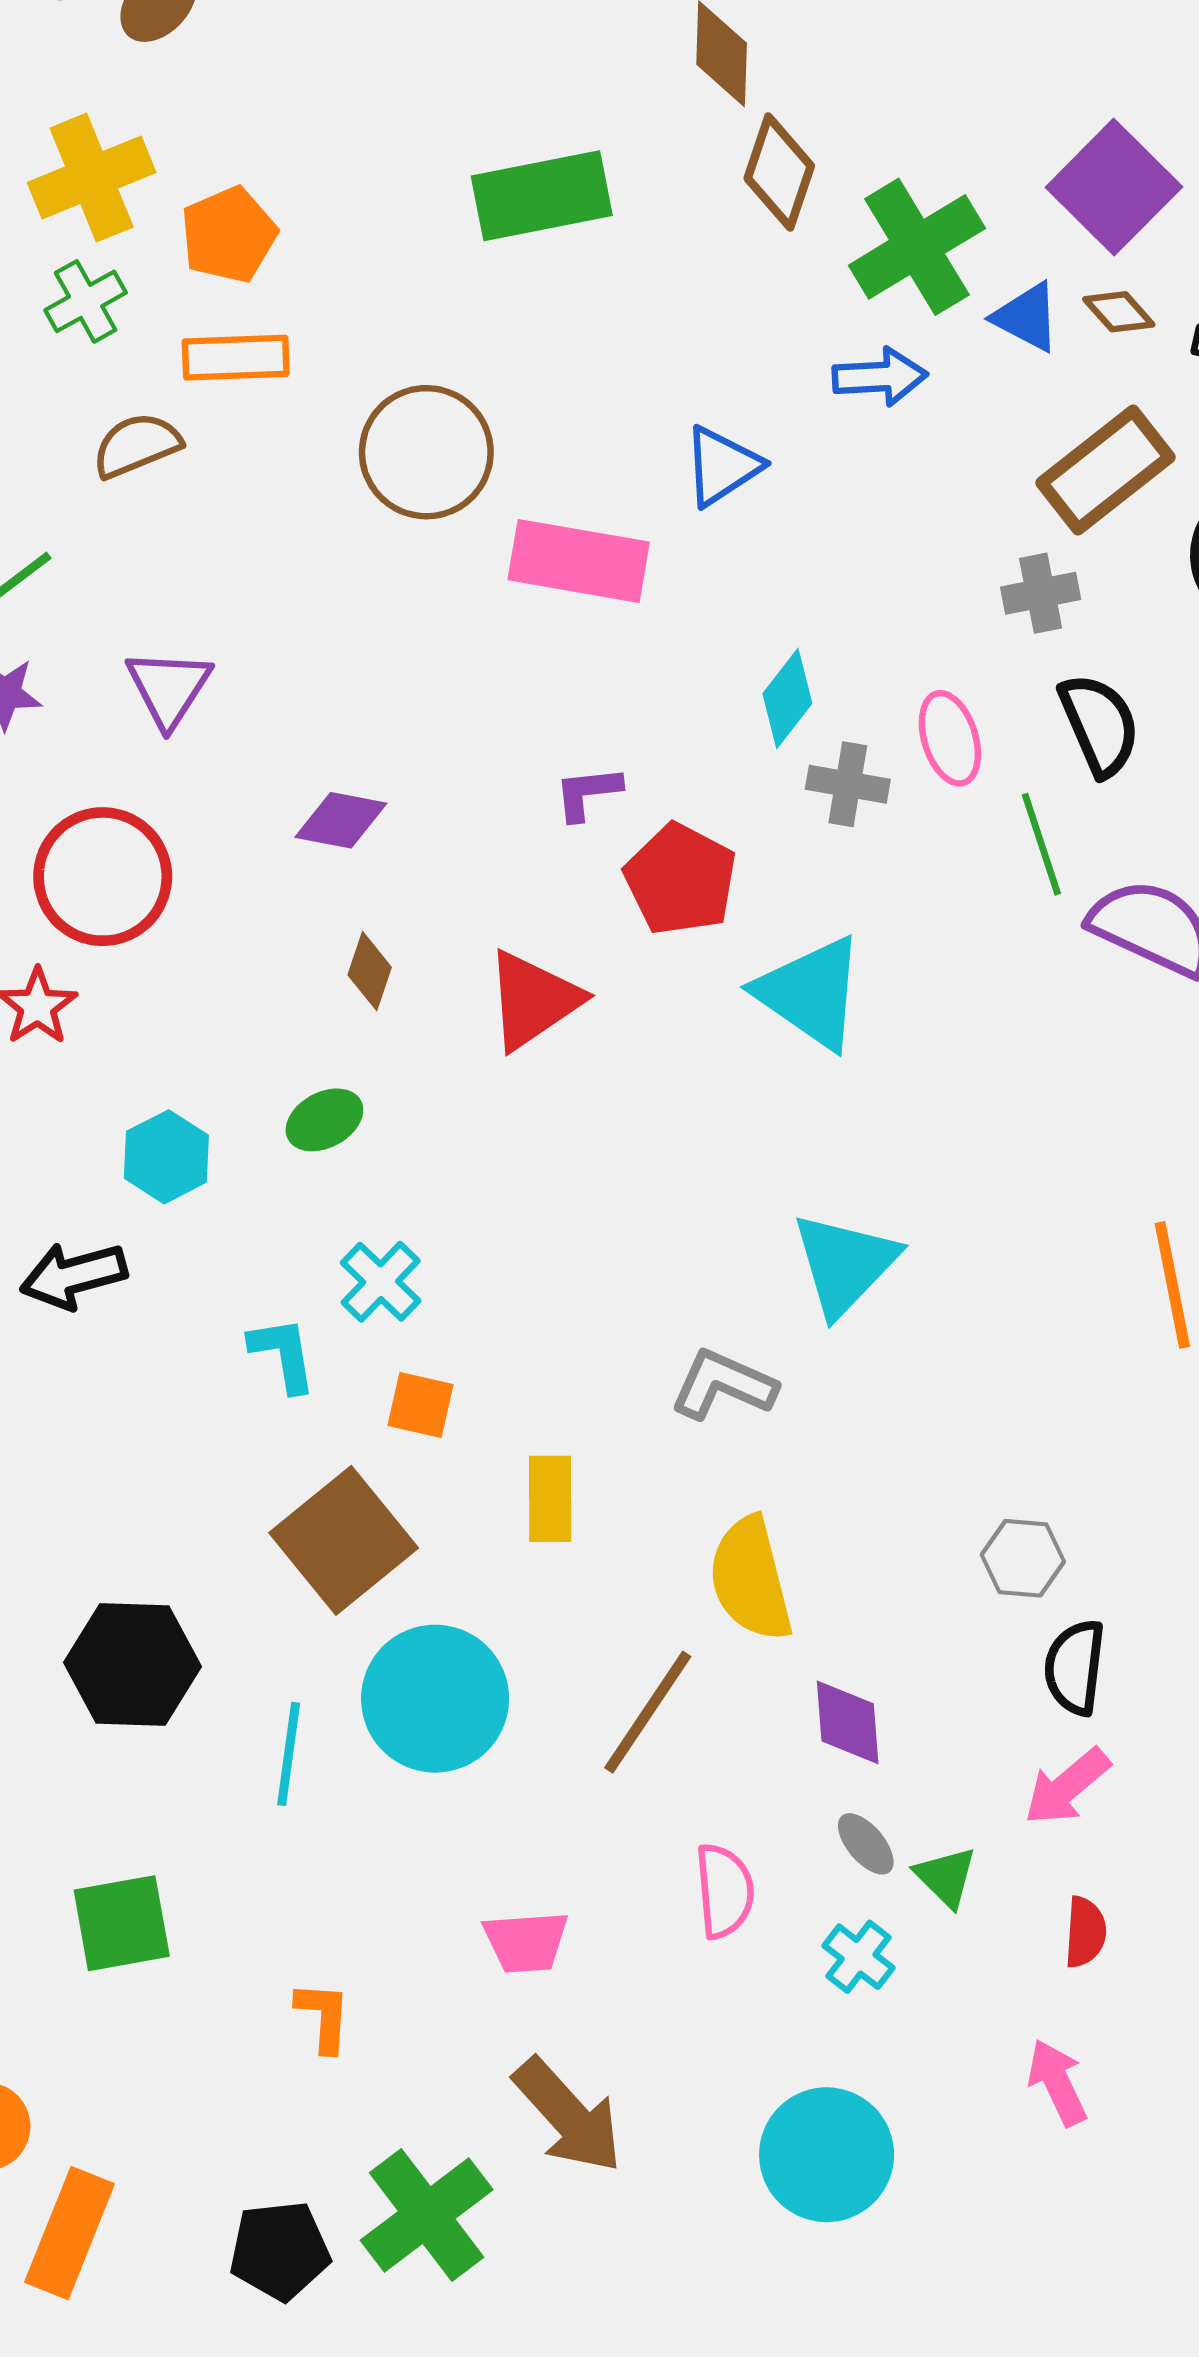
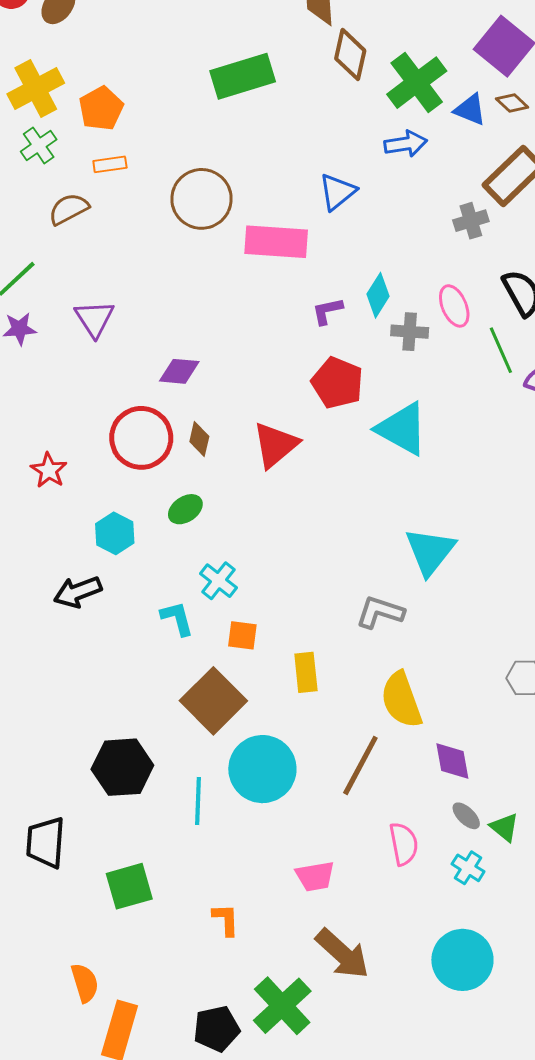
orange rectangle: (236, 358) -> (110, 164), size x0.7
gray cross: (1041, 593) -> (471, 221), moved
purple L-shape: (588, 793) -> (327, 311), moved
red circle: (103, 877) -> (141, 438), moved

